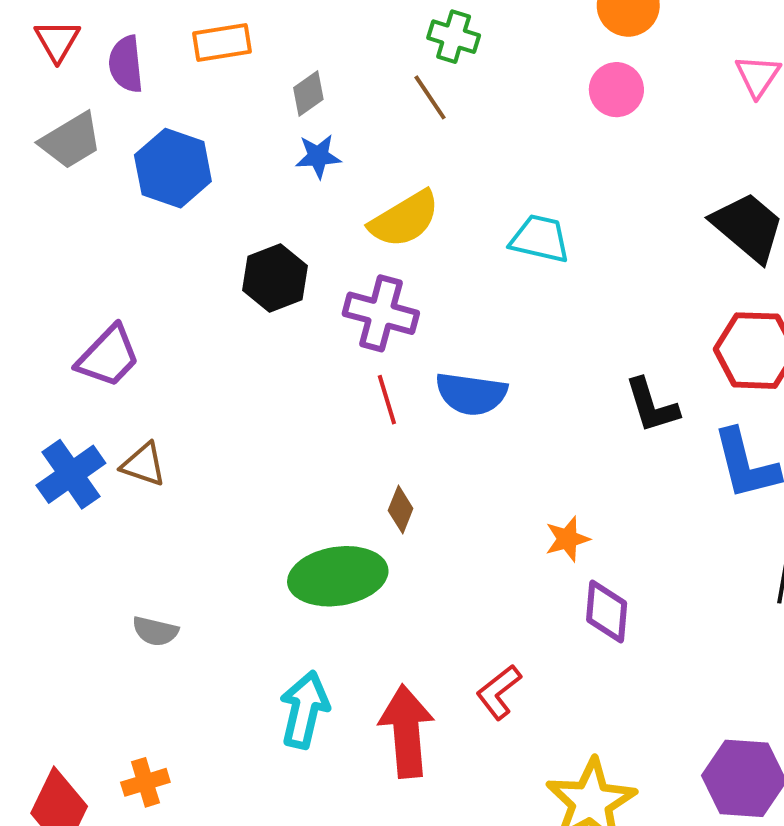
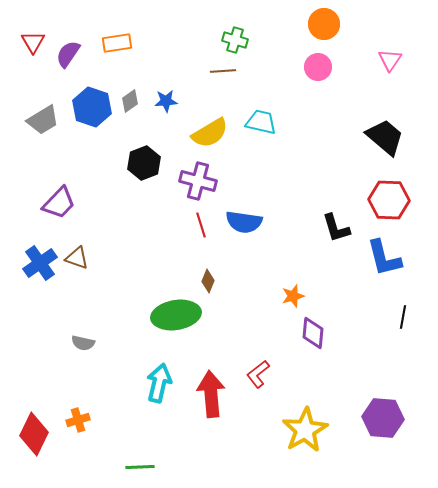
purple semicircle: (126, 64) -> (68, 54), turned 40
gray diamond: (308, 94) -> (130, 101), moved
brown line: (430, 97) -> (223, 71), turned -60
gray trapezoid: (71, 141) -> (43, 120), moved
cyan trapezoid: (540, 239) -> (261, 122), moved

